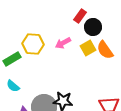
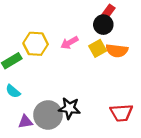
red rectangle: (80, 16) -> (108, 12), moved
orange semicircle: (105, 50) -> (117, 51), turned -48

